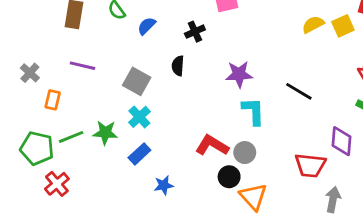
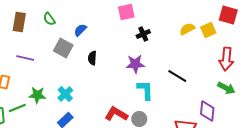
blue semicircle: (147, 26) -> (80, 30), moved
black cross: (195, 32) -> (143, 34), moved
gray square: (137, 81) -> (63, 48), moved
green star: (105, 133) -> (37, 95), moved

